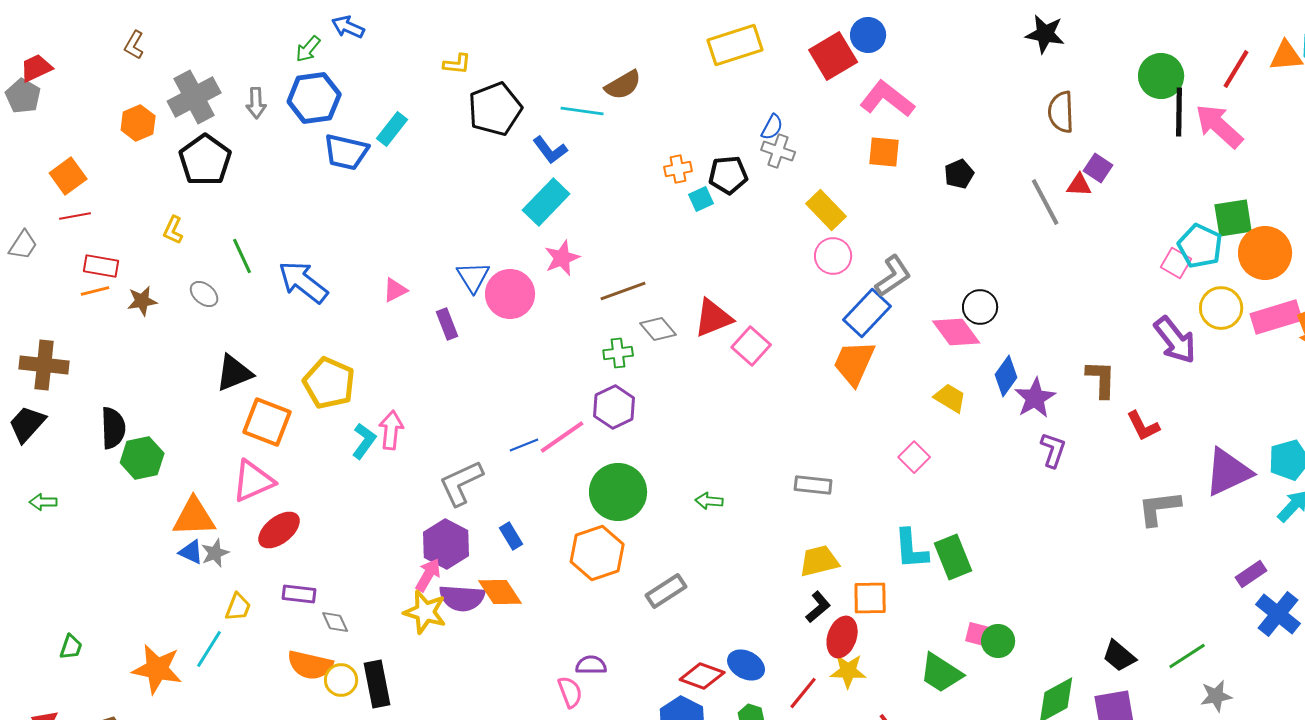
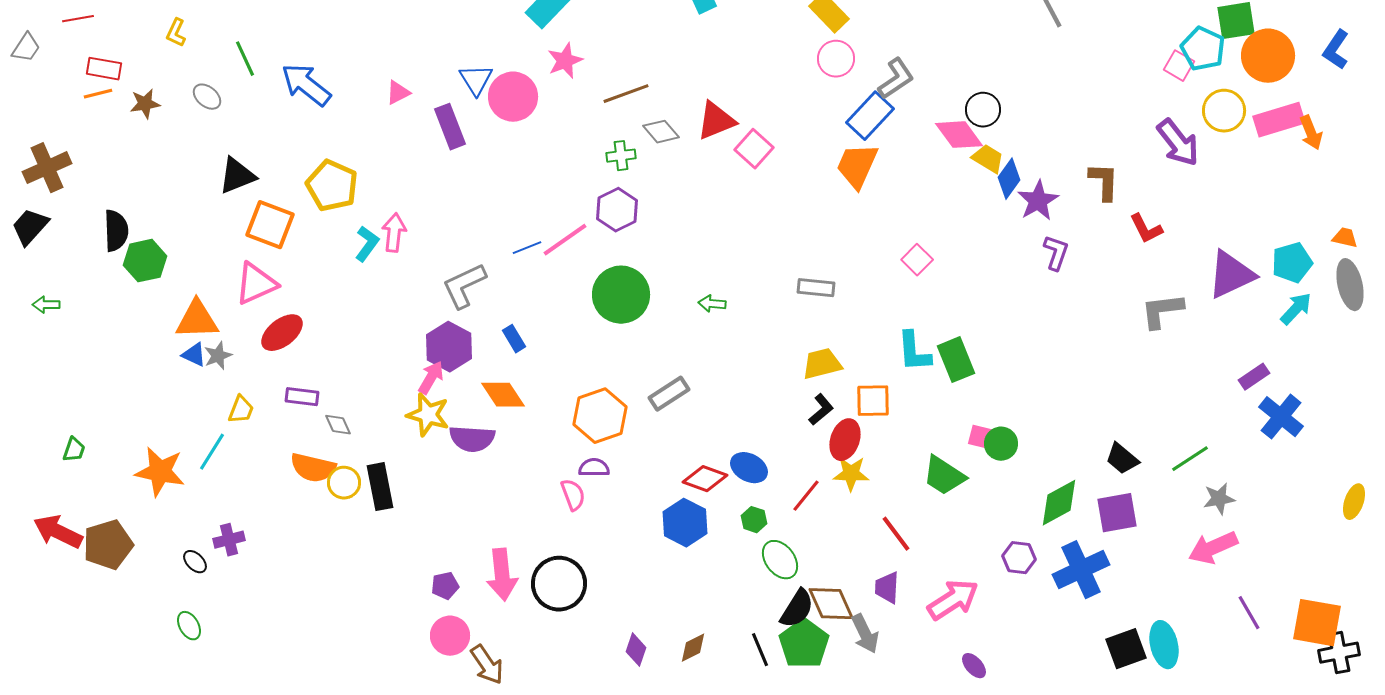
purple rectangle: (447, 324) -> (450, 127), size x1.4
brown cross: (44, 365) -> (47, 168), turned -30
yellow trapezoid: (950, 398) -> (988, 159), moved
orange hexagon: (597, 553) -> (600, 416), moved
purple semicircle: (462, 598) -> (472, 439), moved

